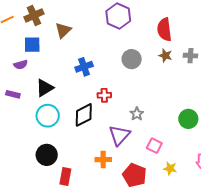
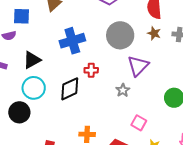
gray circle: (132, 59) -> (120, 35), size x1.4
blue cross: (84, 67) -> (72, 41), size x1.4
purple triangle: (119, 135) -> (138, 66), moved
black circle: (47, 155) -> (19, 112), moved

